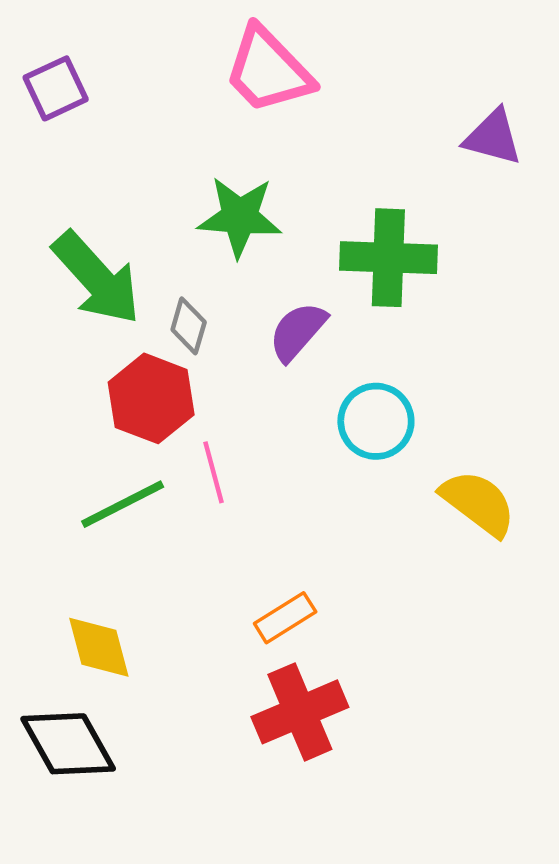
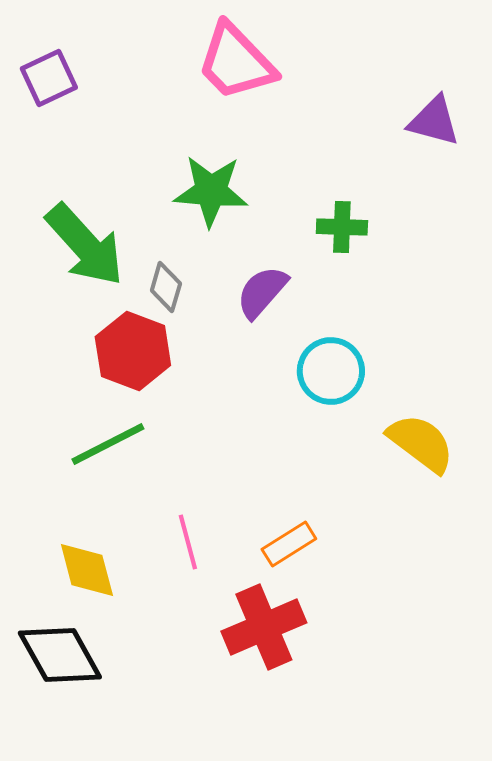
green cross: (388, 258) -> (342, 227), size x0.6
pink line: (214, 472) -> (188, 542), moved
orange rectangle: (285, 618) -> (289, 544), moved

